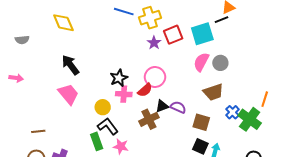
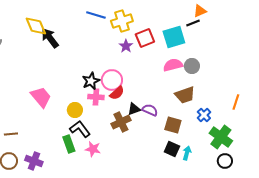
pink semicircle: (201, 62) -> (173, 65), turned 48
black arrow: (70, 65) -> (50, 38), moved
pink circle: (155, 77) -> (112, 80), moved
green cross: (250, 119) -> (221, 137), moved

